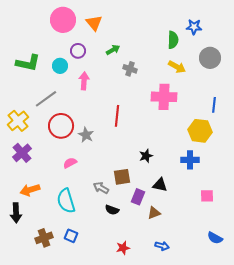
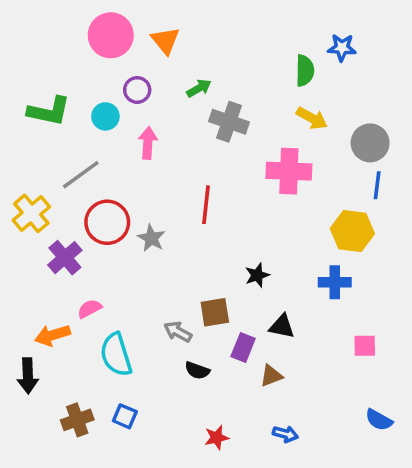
gray circle: (210, 58) -> (370, 143), moved
gray cross: (130, 69) -> (229, 122), size x1.5
purple cross: (22, 153) -> (65, 258), moved
pink semicircle: (70, 163) -> (90, 309), moved

